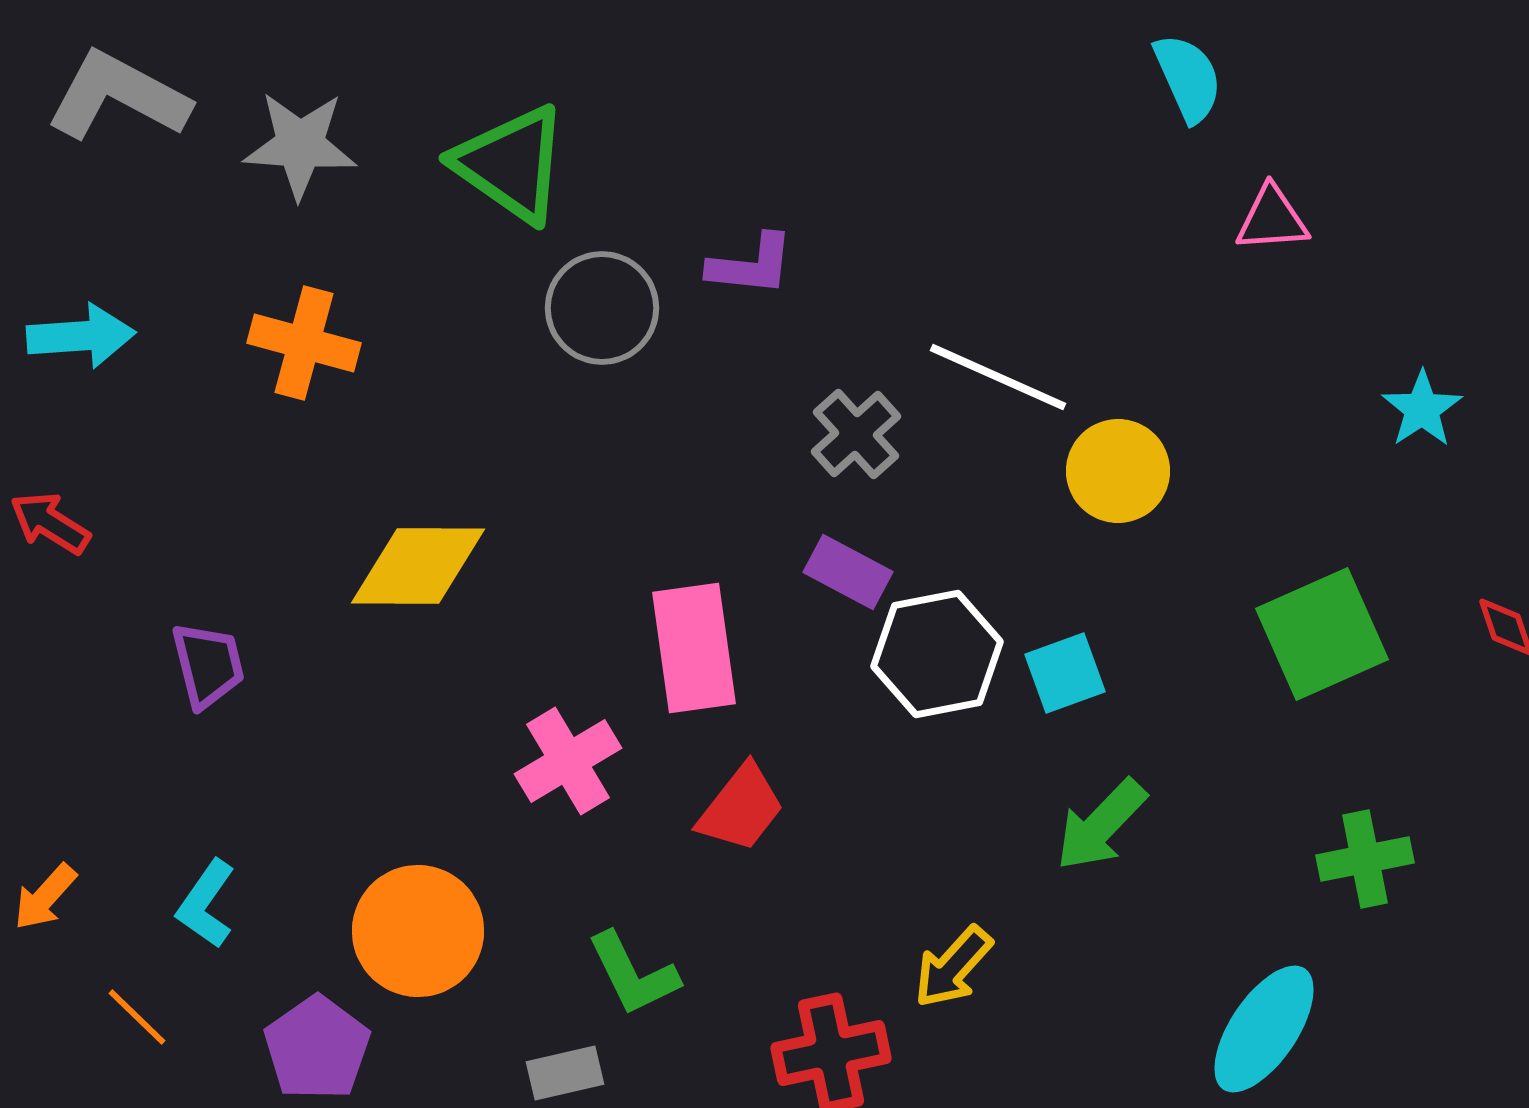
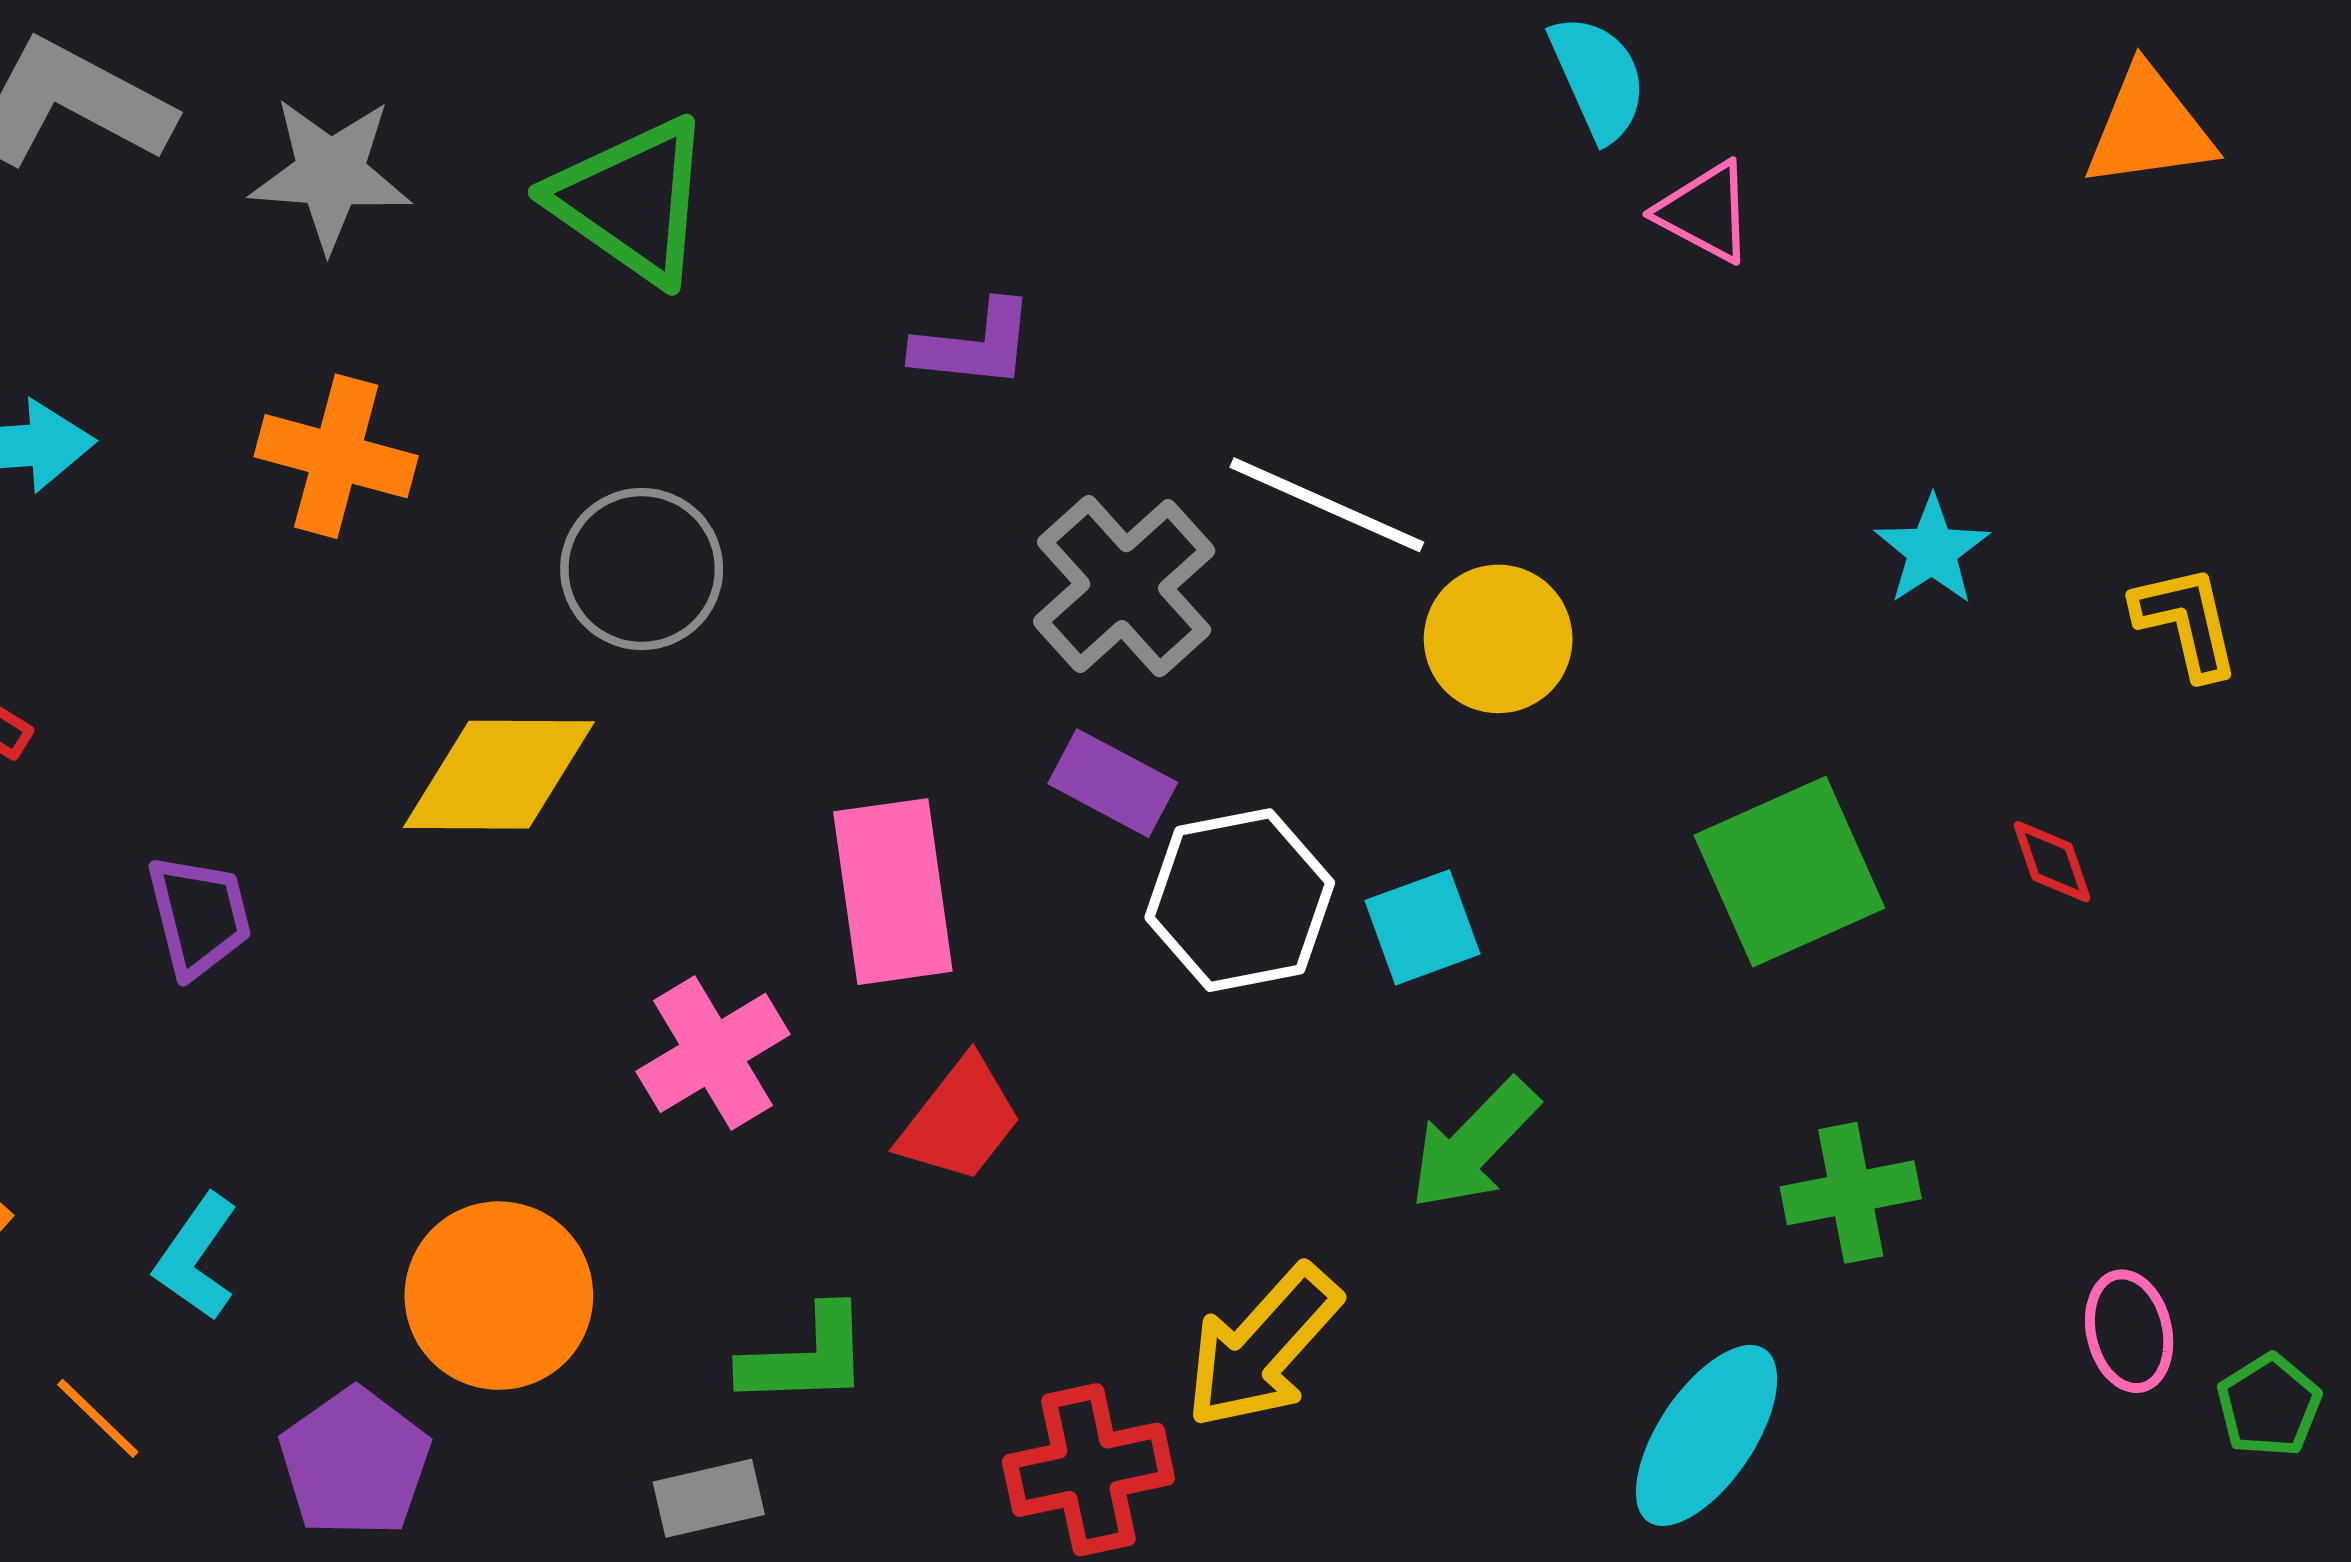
pink triangle: (1272, 219) -> (1705, 212), moved, turned 32
gray circle: (602, 308) -> (642, 569), moved
gray cross: (856, 434) -> (1124, 586), size x1.4
yellow arrow: (953, 967) -> (1263, 1347), size x1.4
green L-shape: (633, 974) -> (806, 1357), turned -66

